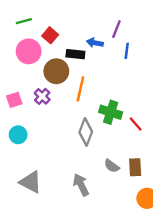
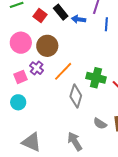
pink circle: (29, 51) -> (21, 43), moved
black rectangle: (75, 54) -> (61, 12), moved, turned 49
orange line: (80, 89) -> (63, 71), moved, turned 35
pink square: (14, 100) -> (20, 77), moved

